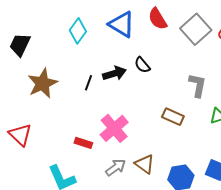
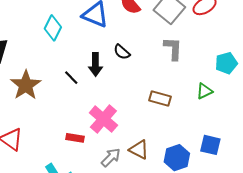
black arrow: (114, 73) -> (95, 64), turned 115
black line: (89, 83) -> (71, 78), turned -56
gray L-shape: (198, 85) -> (173, 49), moved

